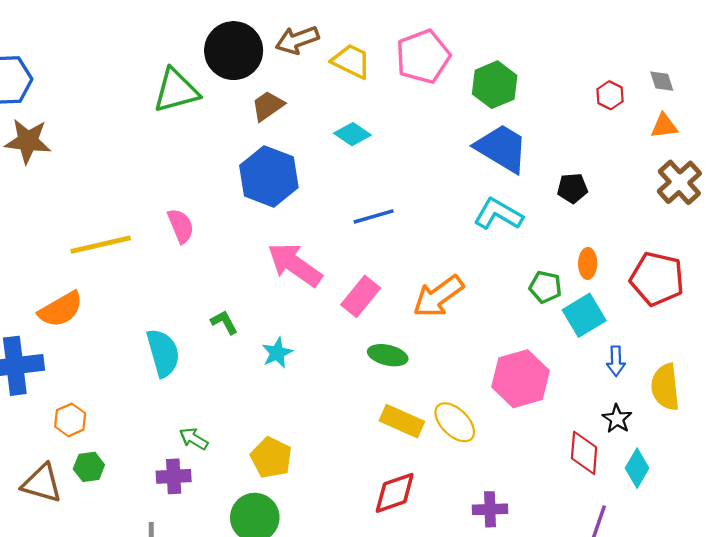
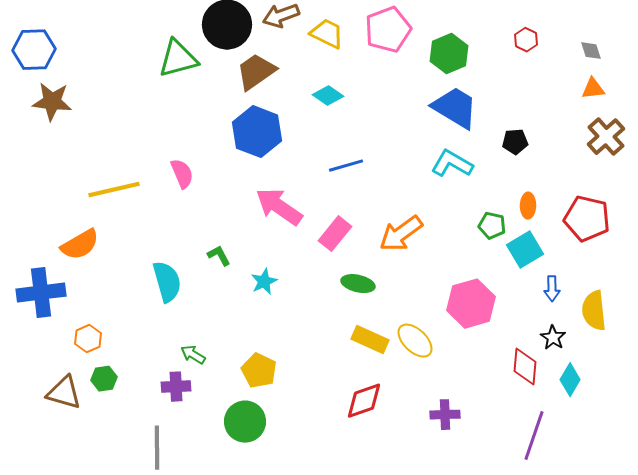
red hexagon: (610, 95) -> (526, 40), moved
brown trapezoid: (268, 106) -> (256, 72), size x1.4

